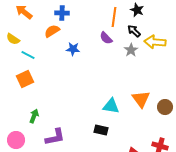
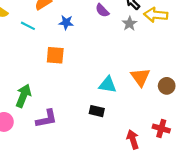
cyan line: (28, 55) -> (28, 26), moved
orange square: (25, 79) -> (55, 55), moved, turned 30
green arrow: (34, 116) -> (24, 96), size x1.5

